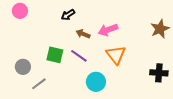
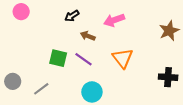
pink arrow: (108, 30) -> (114, 20), moved
gray circle: (23, 67) -> (13, 81), moved
cyan circle: (96, 82) -> (92, 92), moved

